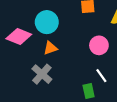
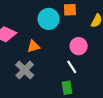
cyan circle: (47, 22) -> (49, 19), moved
white line: (101, 76) -> (72, 67), moved

